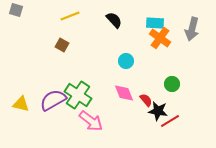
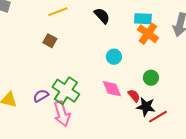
green circle: (172, 84) -> (151, 78), moved
purple semicircle: (53, 100) -> (41, 96), size x0.6
pink arrow: (91, 121) -> (62, 114), moved, turned 35

